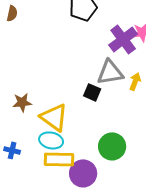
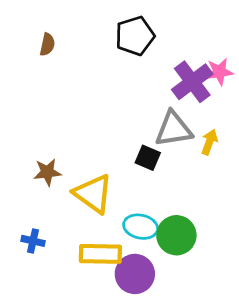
brown semicircle: (12, 13) -> (47, 44), moved
cyan ellipse: (51, 140) -> (141, 227), moved

